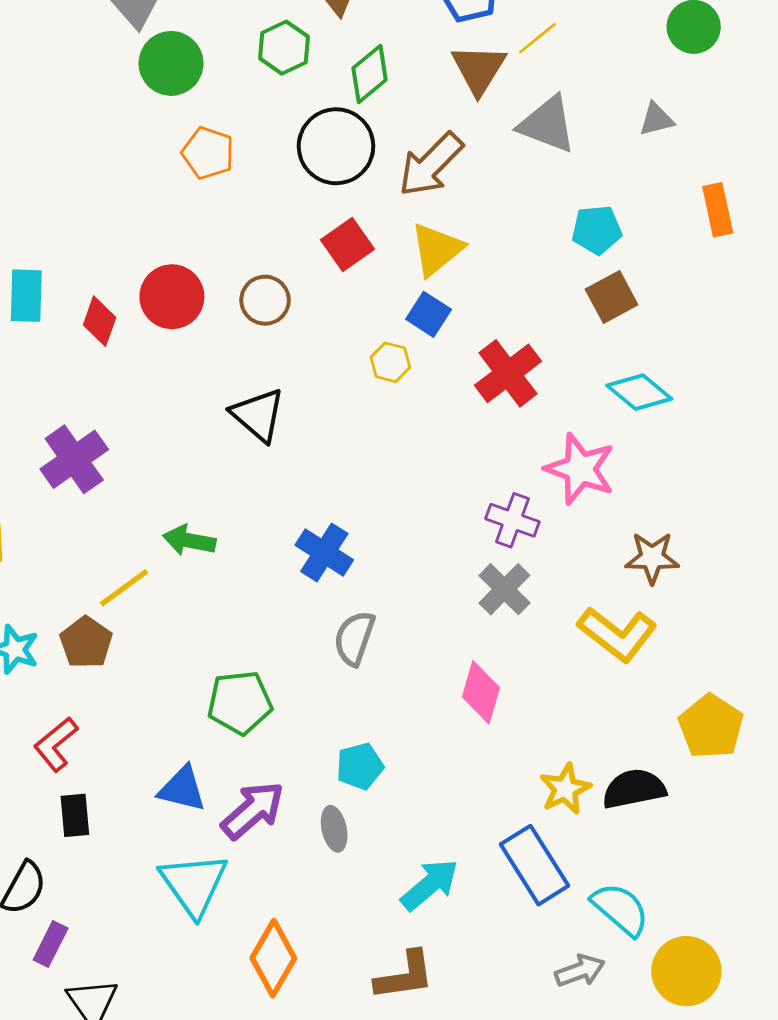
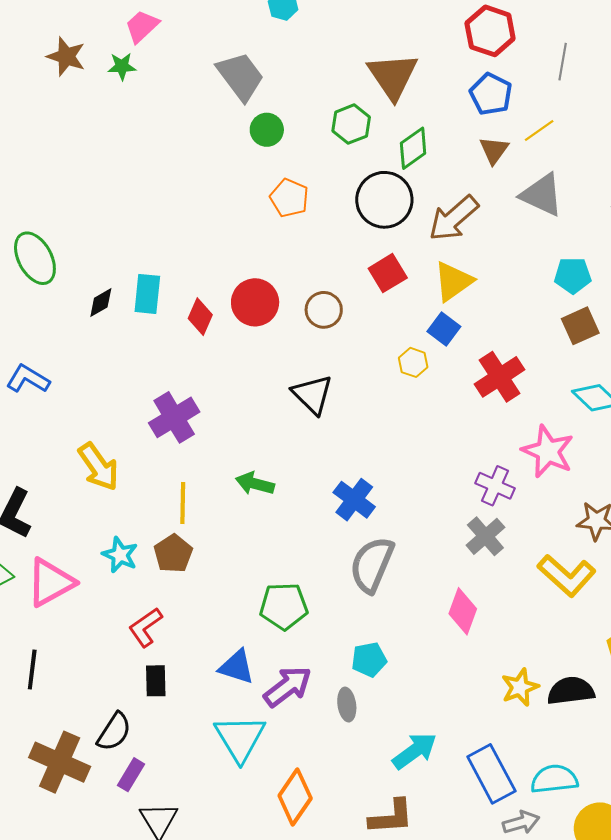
green circle: (171, 63) -> (267, 130), size x0.7
brown triangle: (479, 69) -> (494, 150), size x0.7
yellow line: (124, 588) -> (183, 503), moved, turned -57
gray semicircle: (354, 638) -> (372, 565), size x1.4
blue rectangle: (534, 865) -> (491, 774), moved
cyan semicircle: (620, 909) -> (554, 779), turned -51

